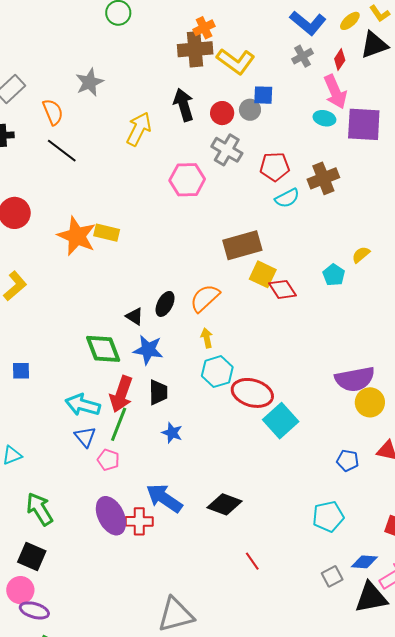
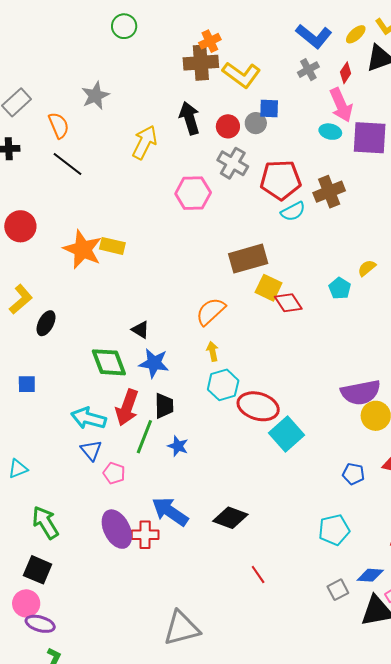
red pentagon: (275, 167) -> (281, 180), size x1.4
black ellipse: (165, 304) -> (46, 323), moved
green line: (119, 424) -> (144, 437), moved

